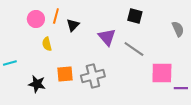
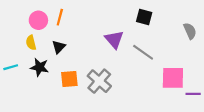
black triangle: (73, 25) -> (59, 47), moved
yellow semicircle: (47, 44) -> (31, 43), moved
gray cross: (93, 76) -> (99, 81), turned -35
black star: (37, 84) -> (39, 67), moved

